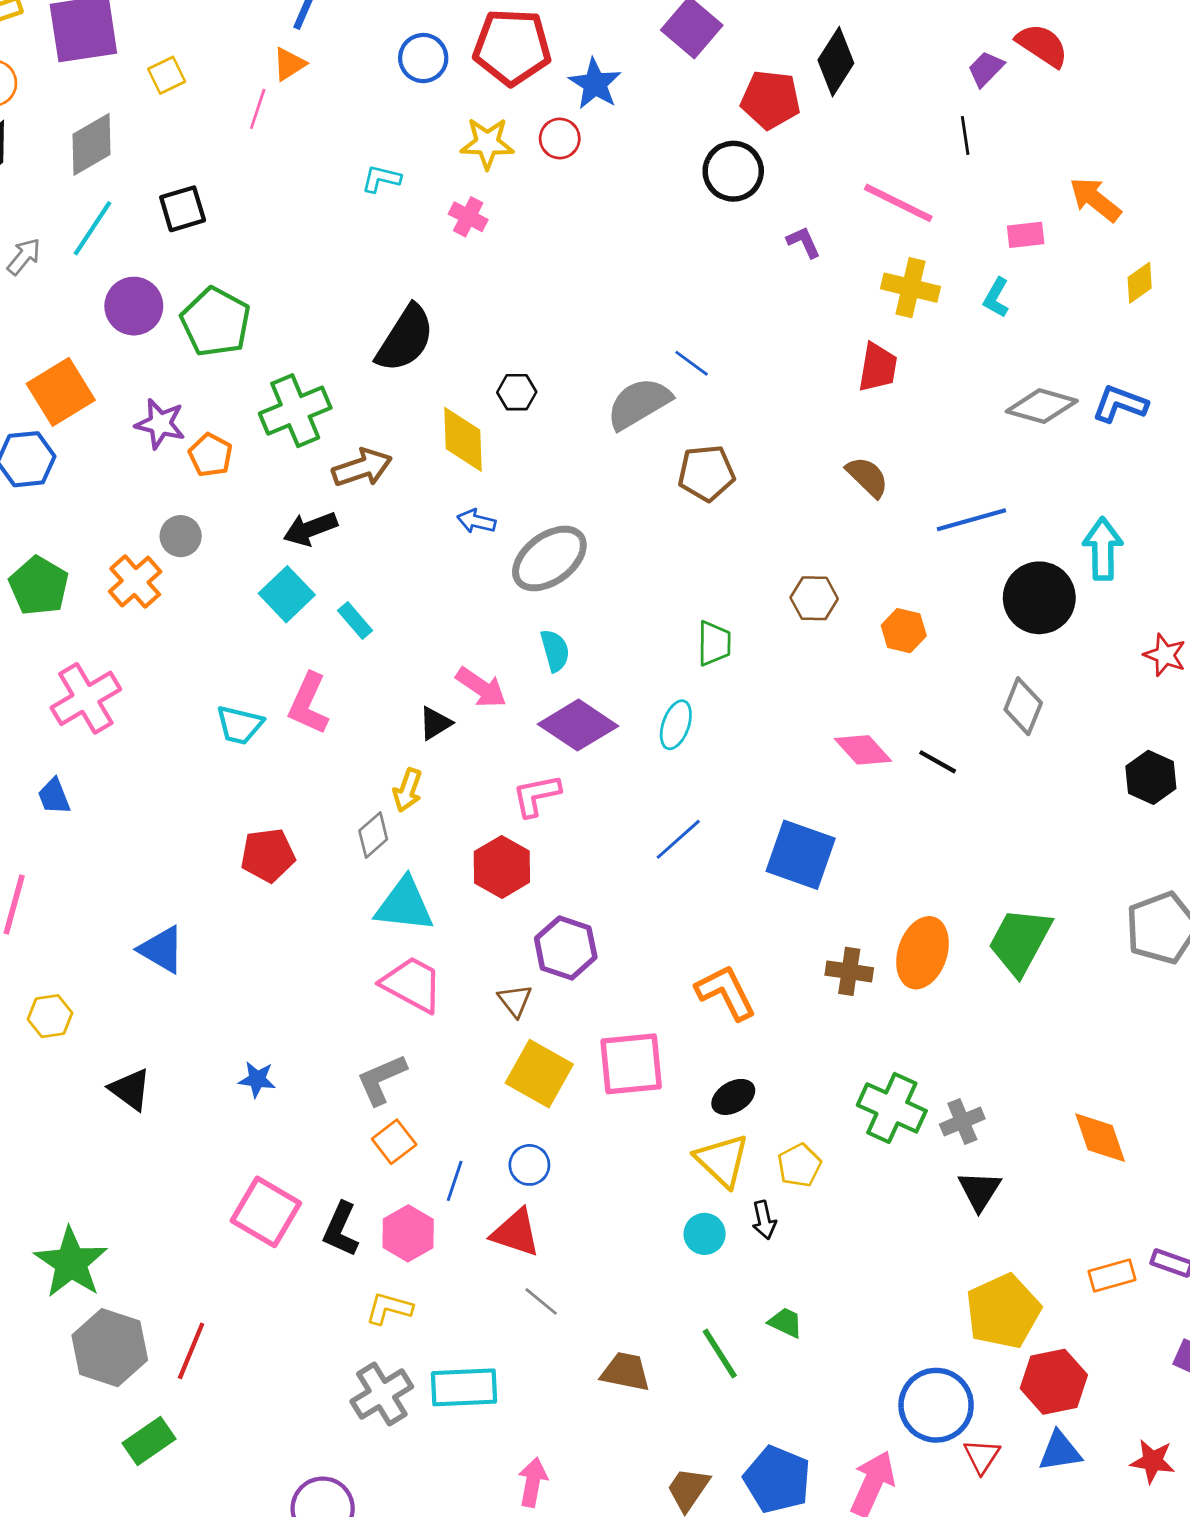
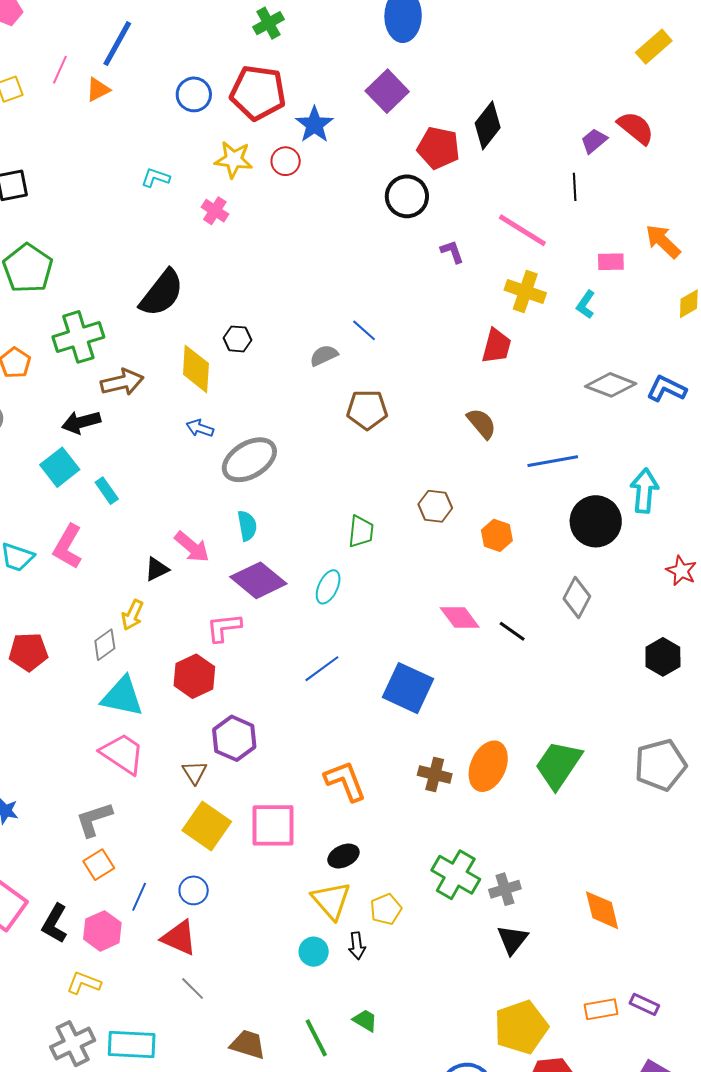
pink line: (258, 109) -> (60, 70), moved
gray semicircle: (639, 403) -> (324, 355), size x0.6

